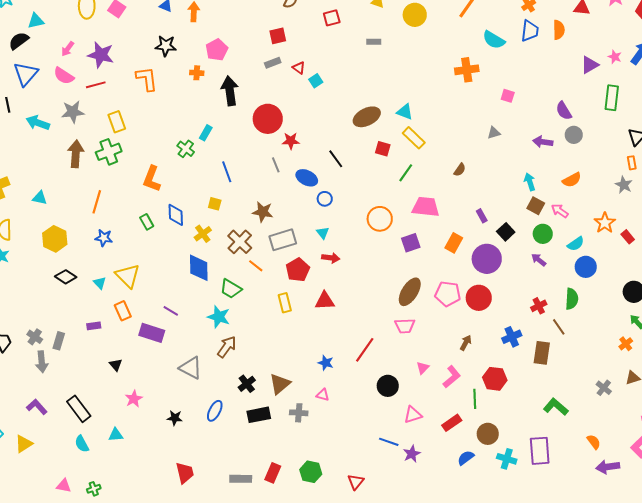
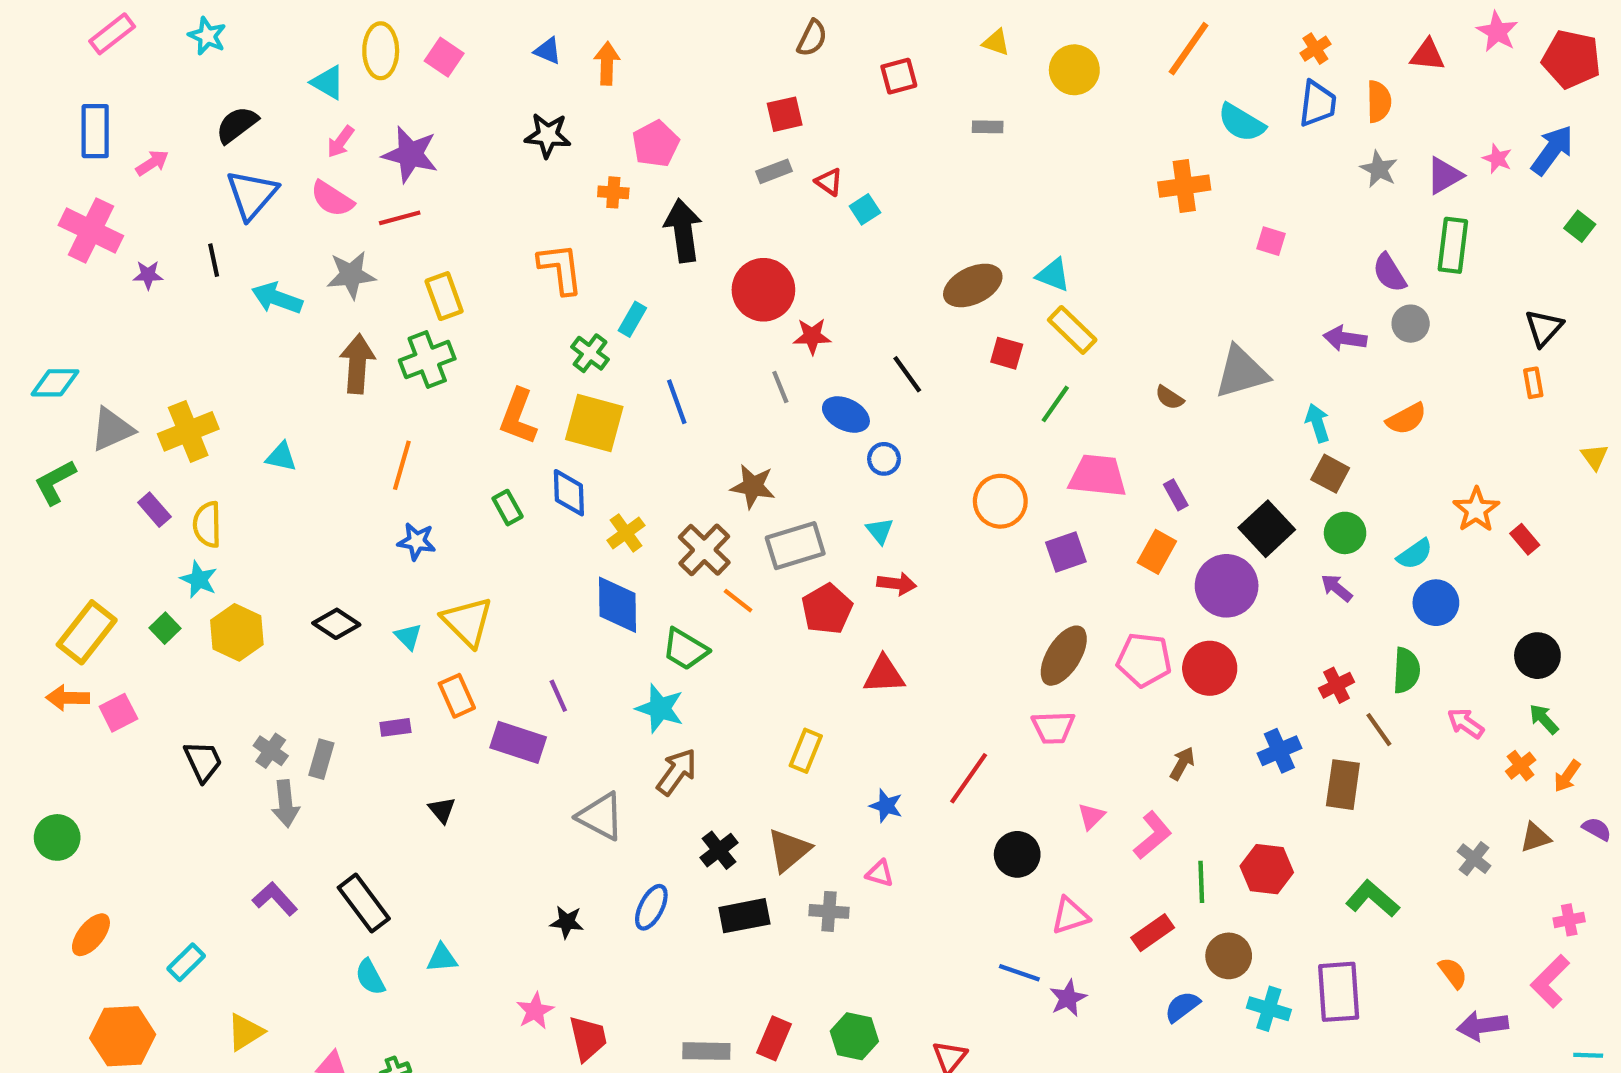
cyan triangle: (36, 21) -> (328, 82), moved, turned 42
orange L-shape: (147, 79) -> (560, 269), moved
green rectangle: (612, 98) -> (1453, 245), moved
gray triangle: (494, 133) -> (1241, 372), moved, size x2.0
brown semicircle: (460, 170) -> (1169, 398), turned 88
gray star: (624, 185) -> (1379, 169), moved
yellow square: (215, 204) -> (594, 423), moved, size x2.0
pink arrow: (560, 211) -> (1466, 723), moved
purple rectangle: (482, 216) -> (1176, 495), moved
black square: (506, 232) -> (1267, 529), size x1.4
yellow hexagon: (55, 239) -> (237, 632), moved
yellow rectangle: (285, 303) -> (806, 751), moved, turned 36
purple line: (171, 311) -> (558, 696), turned 35
red hexagon: (495, 379) -> (1267, 869), moved
pink star: (134, 399) -> (535, 1011), moved
yellow triangle: (24, 444) -> (245, 1032), moved

